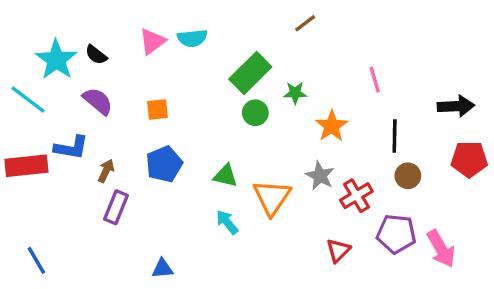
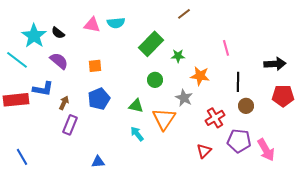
pink triangle: (152, 41) -> (92, 25), turned 48
green circle: (255, 113) -> (155, 80), moved
orange star: (332, 126) -> (200, 76), turned -30
gray star: (320, 176) -> (184, 98), moved

